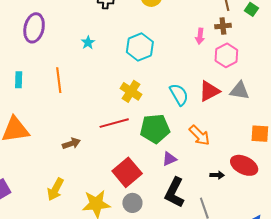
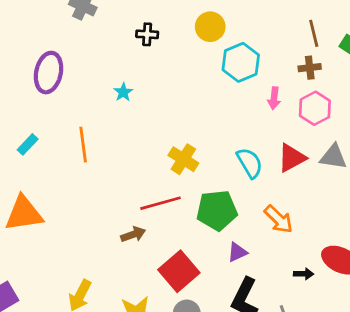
pink arrow: (200, 36) -> (274, 98), moved
cyan hexagon: (140, 47) -> (241, 62), moved
cyan rectangle: (19, 80) -> (28, 144), turned 42
brown arrow: (71, 143) -> (133, 234), moved

